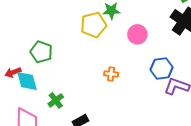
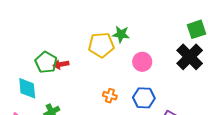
blue hexagon: (162, 69) -> (144, 98), moved
red arrow: (13, 72) -> (61, 64), moved

